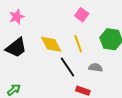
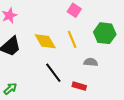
black line: (68, 67) -> (53, 73), moved

